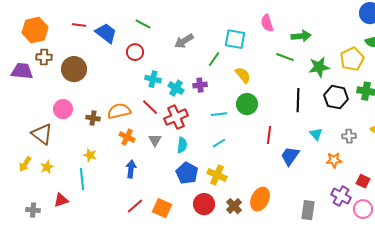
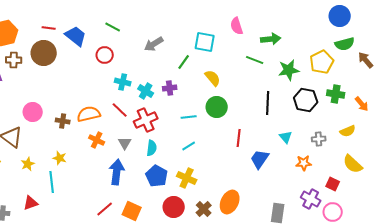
brown circle: (74, 69) -> (44, 53), moved
yellow star: (47, 167) -> (28, 164), moved
blue arrow: (131, 169) -> (117, 172), moved, size x1.4

